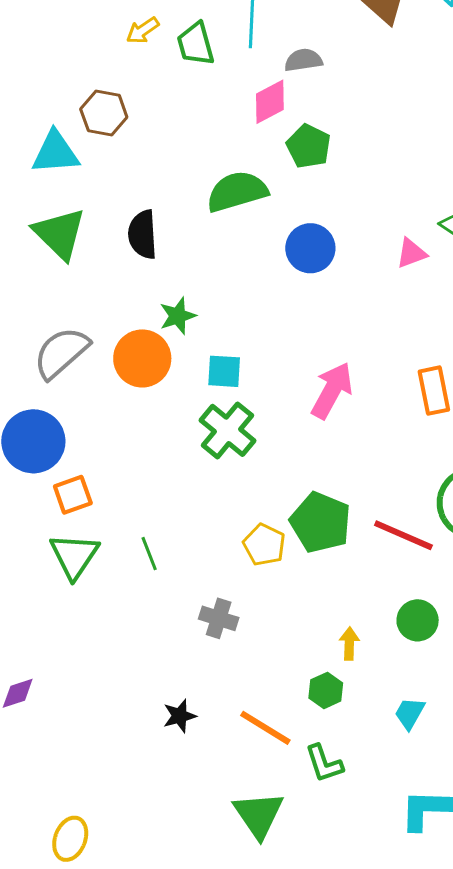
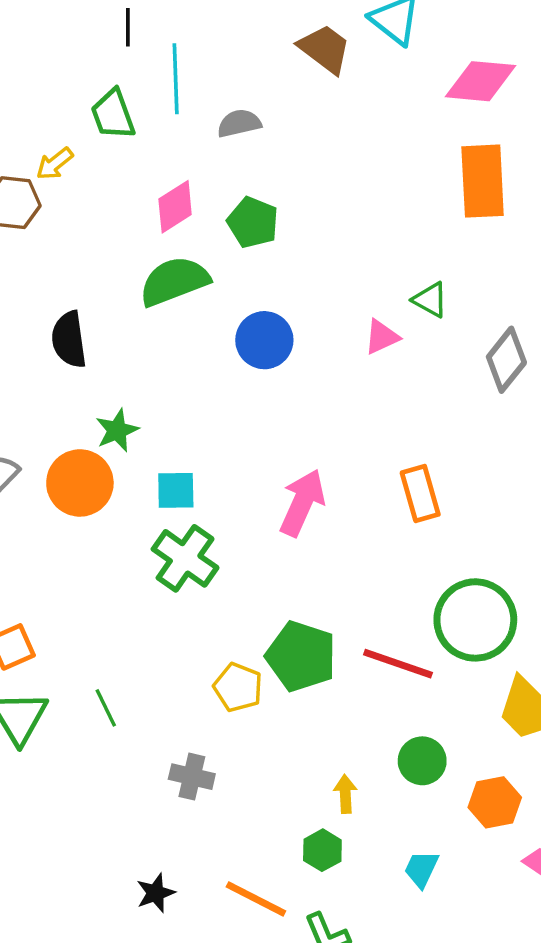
yellow arrow: (143, 30) -> (55, 164), moved
pink diamond: (270, 102) -> (175, 207), moved

